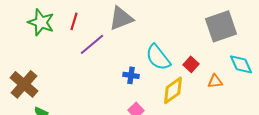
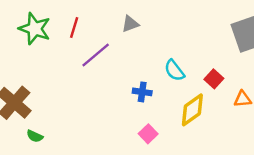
gray triangle: (121, 18) -> (130, 24), size x0.6
cyan semicircle: (158, 57) -> (174, 70), size x0.7

